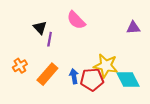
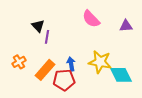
pink semicircle: (76, 20) -> (91, 19), moved
blue arrow: (74, 76) -> (71, 64), moved
red pentagon: (92, 79) -> (64, 80), moved

